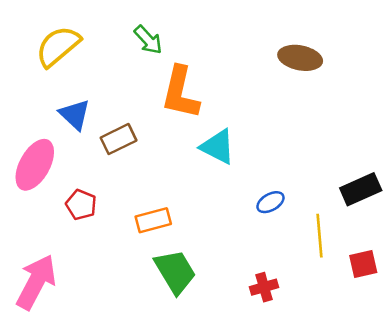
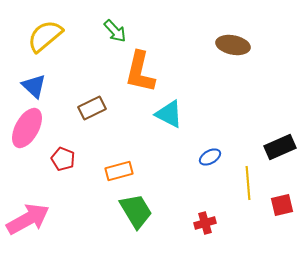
blue triangle: (75, 115) -> (34, 86), moved
pink arrow: (36, 282) -> (28, 219), turned 33

